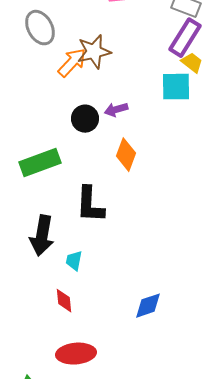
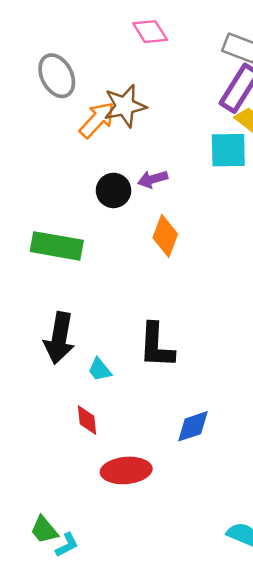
green rectangle: (40, 163) -> (57, 246), turned 30
black L-shape: (90, 205) -> (156, 346), moved
cyan trapezoid: (74, 261) -> (100, 370), turned -50
red ellipse: (76, 354) -> (126, 470), moved

